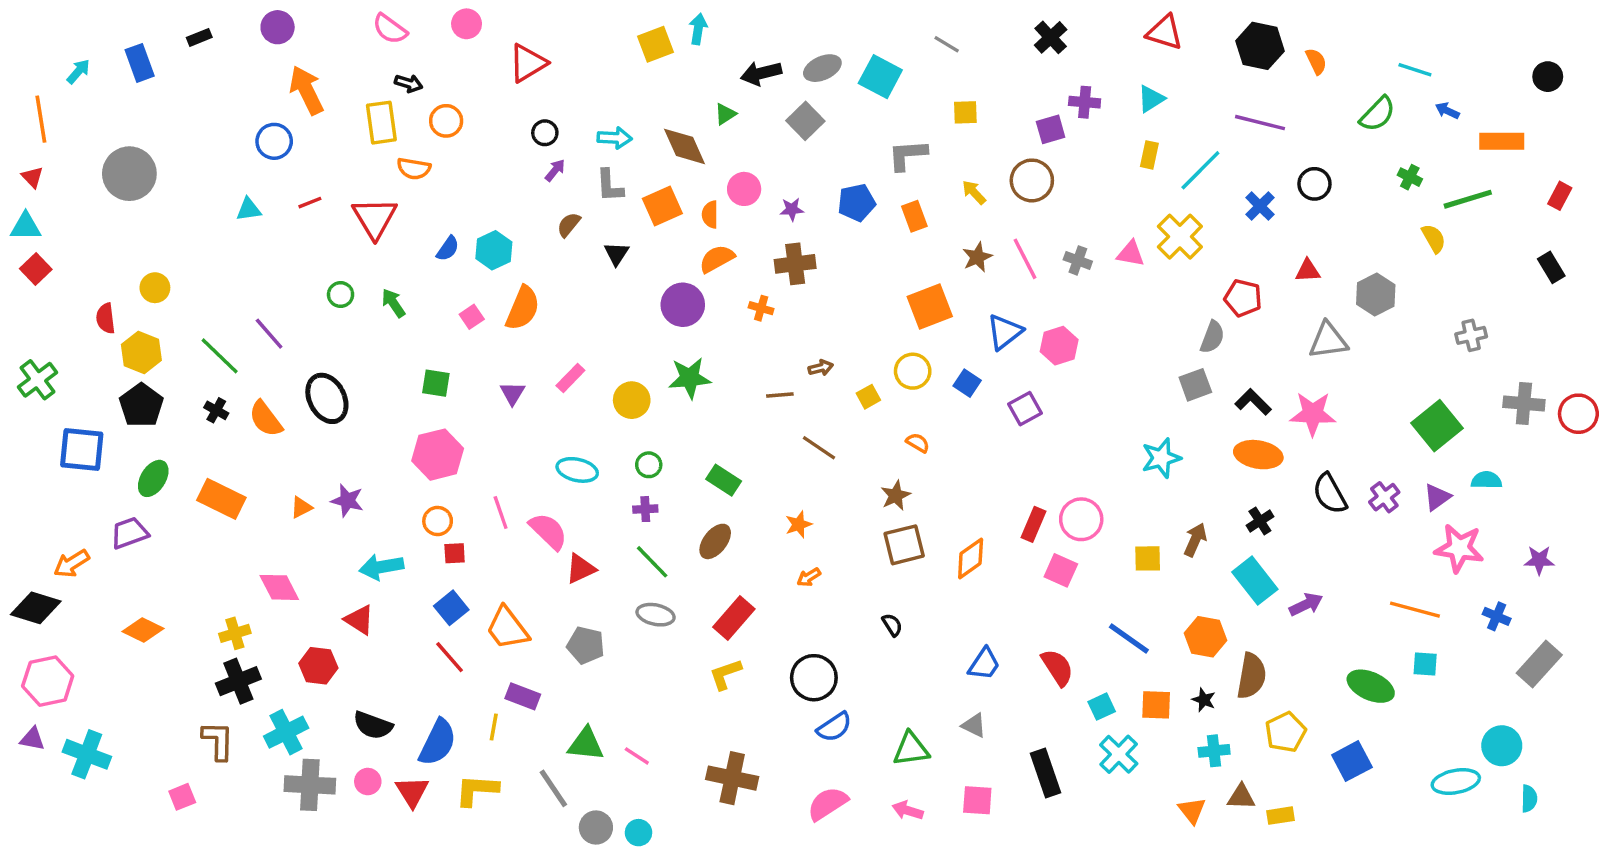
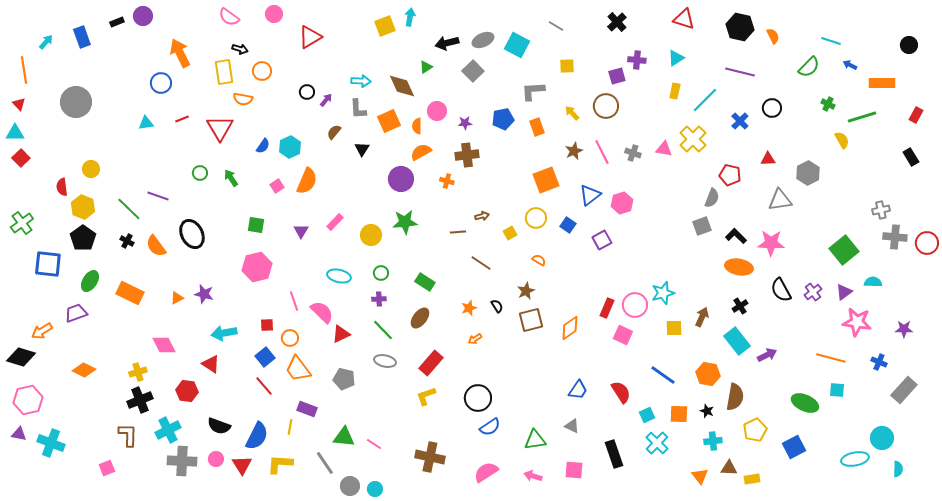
purple circle: (278, 27) -> (143, 16), moved
black circle: (545, 133) -> (307, 92), moved
purple line: (269, 334) -> (158, 196), turned -30
gray cross: (1471, 335) -> (881, 210), moved
cyan star: (1161, 458) -> (663, 293), moved
orange circle: (438, 521) -> (290, 338), moved
black semicircle: (892, 625) -> (497, 306), moved

